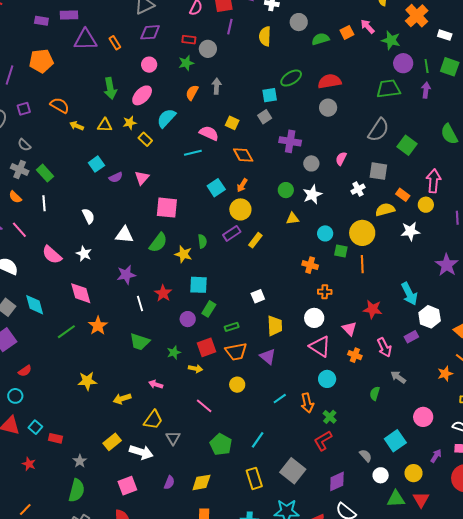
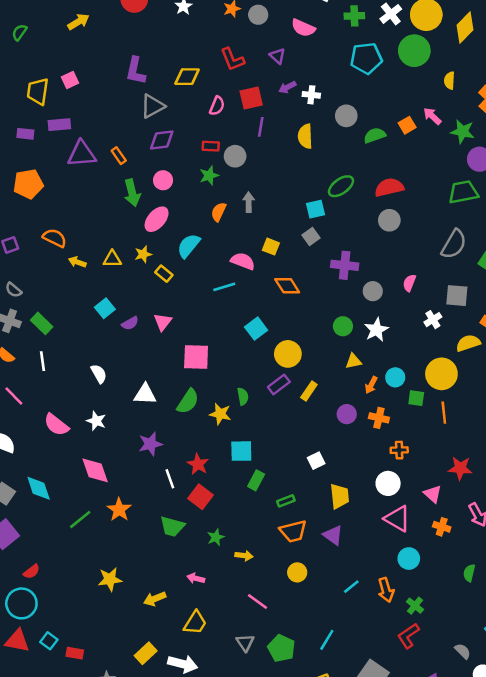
green arrow: (110, 88) -> (132, 193), moved
orange arrow: (242, 185) -> (371, 385), moved
purple circle: (188, 319) -> (347, 414), moved
red square: (206, 347) -> (200, 497), moved, turned -30
cyan circle: (15, 396) -> (21, 603), size x1.6
gray triangle: (173, 438) -> (245, 643), moved

